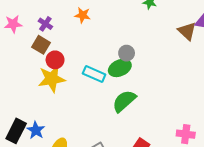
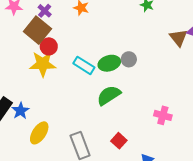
brown square: (41, 45) -> (37, 30), size x1.5
gray circle: (127, 53) -> (129, 59), moved
pink cross: (186, 134) -> (163, 115), moved

